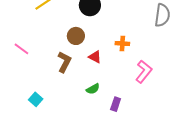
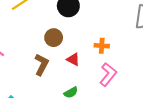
pink L-shape: (144, 72) -> (108, 74), moved

